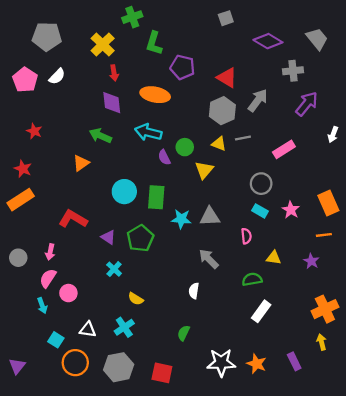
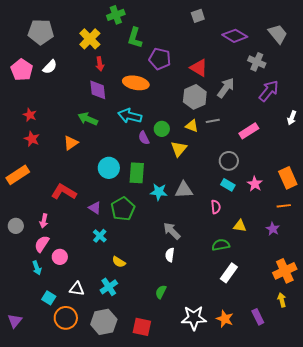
gray cross: (293, 71) -> (257, 62), turned 30
red star: (23, 169) -> (32, 139), moved
gray arrow: (209, 259) -> (172, 231), moved

